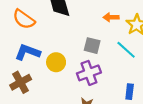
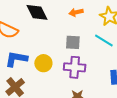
orange arrow: (111, 17) -> (76, 12), moved
purple cross: (89, 73) -> (75, 67), turned 35

